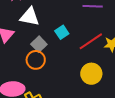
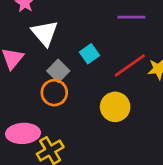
white triangle: (30, 17) -> (45, 33), turned 40
yellow circle: (91, 74) -> (115, 107), moved

